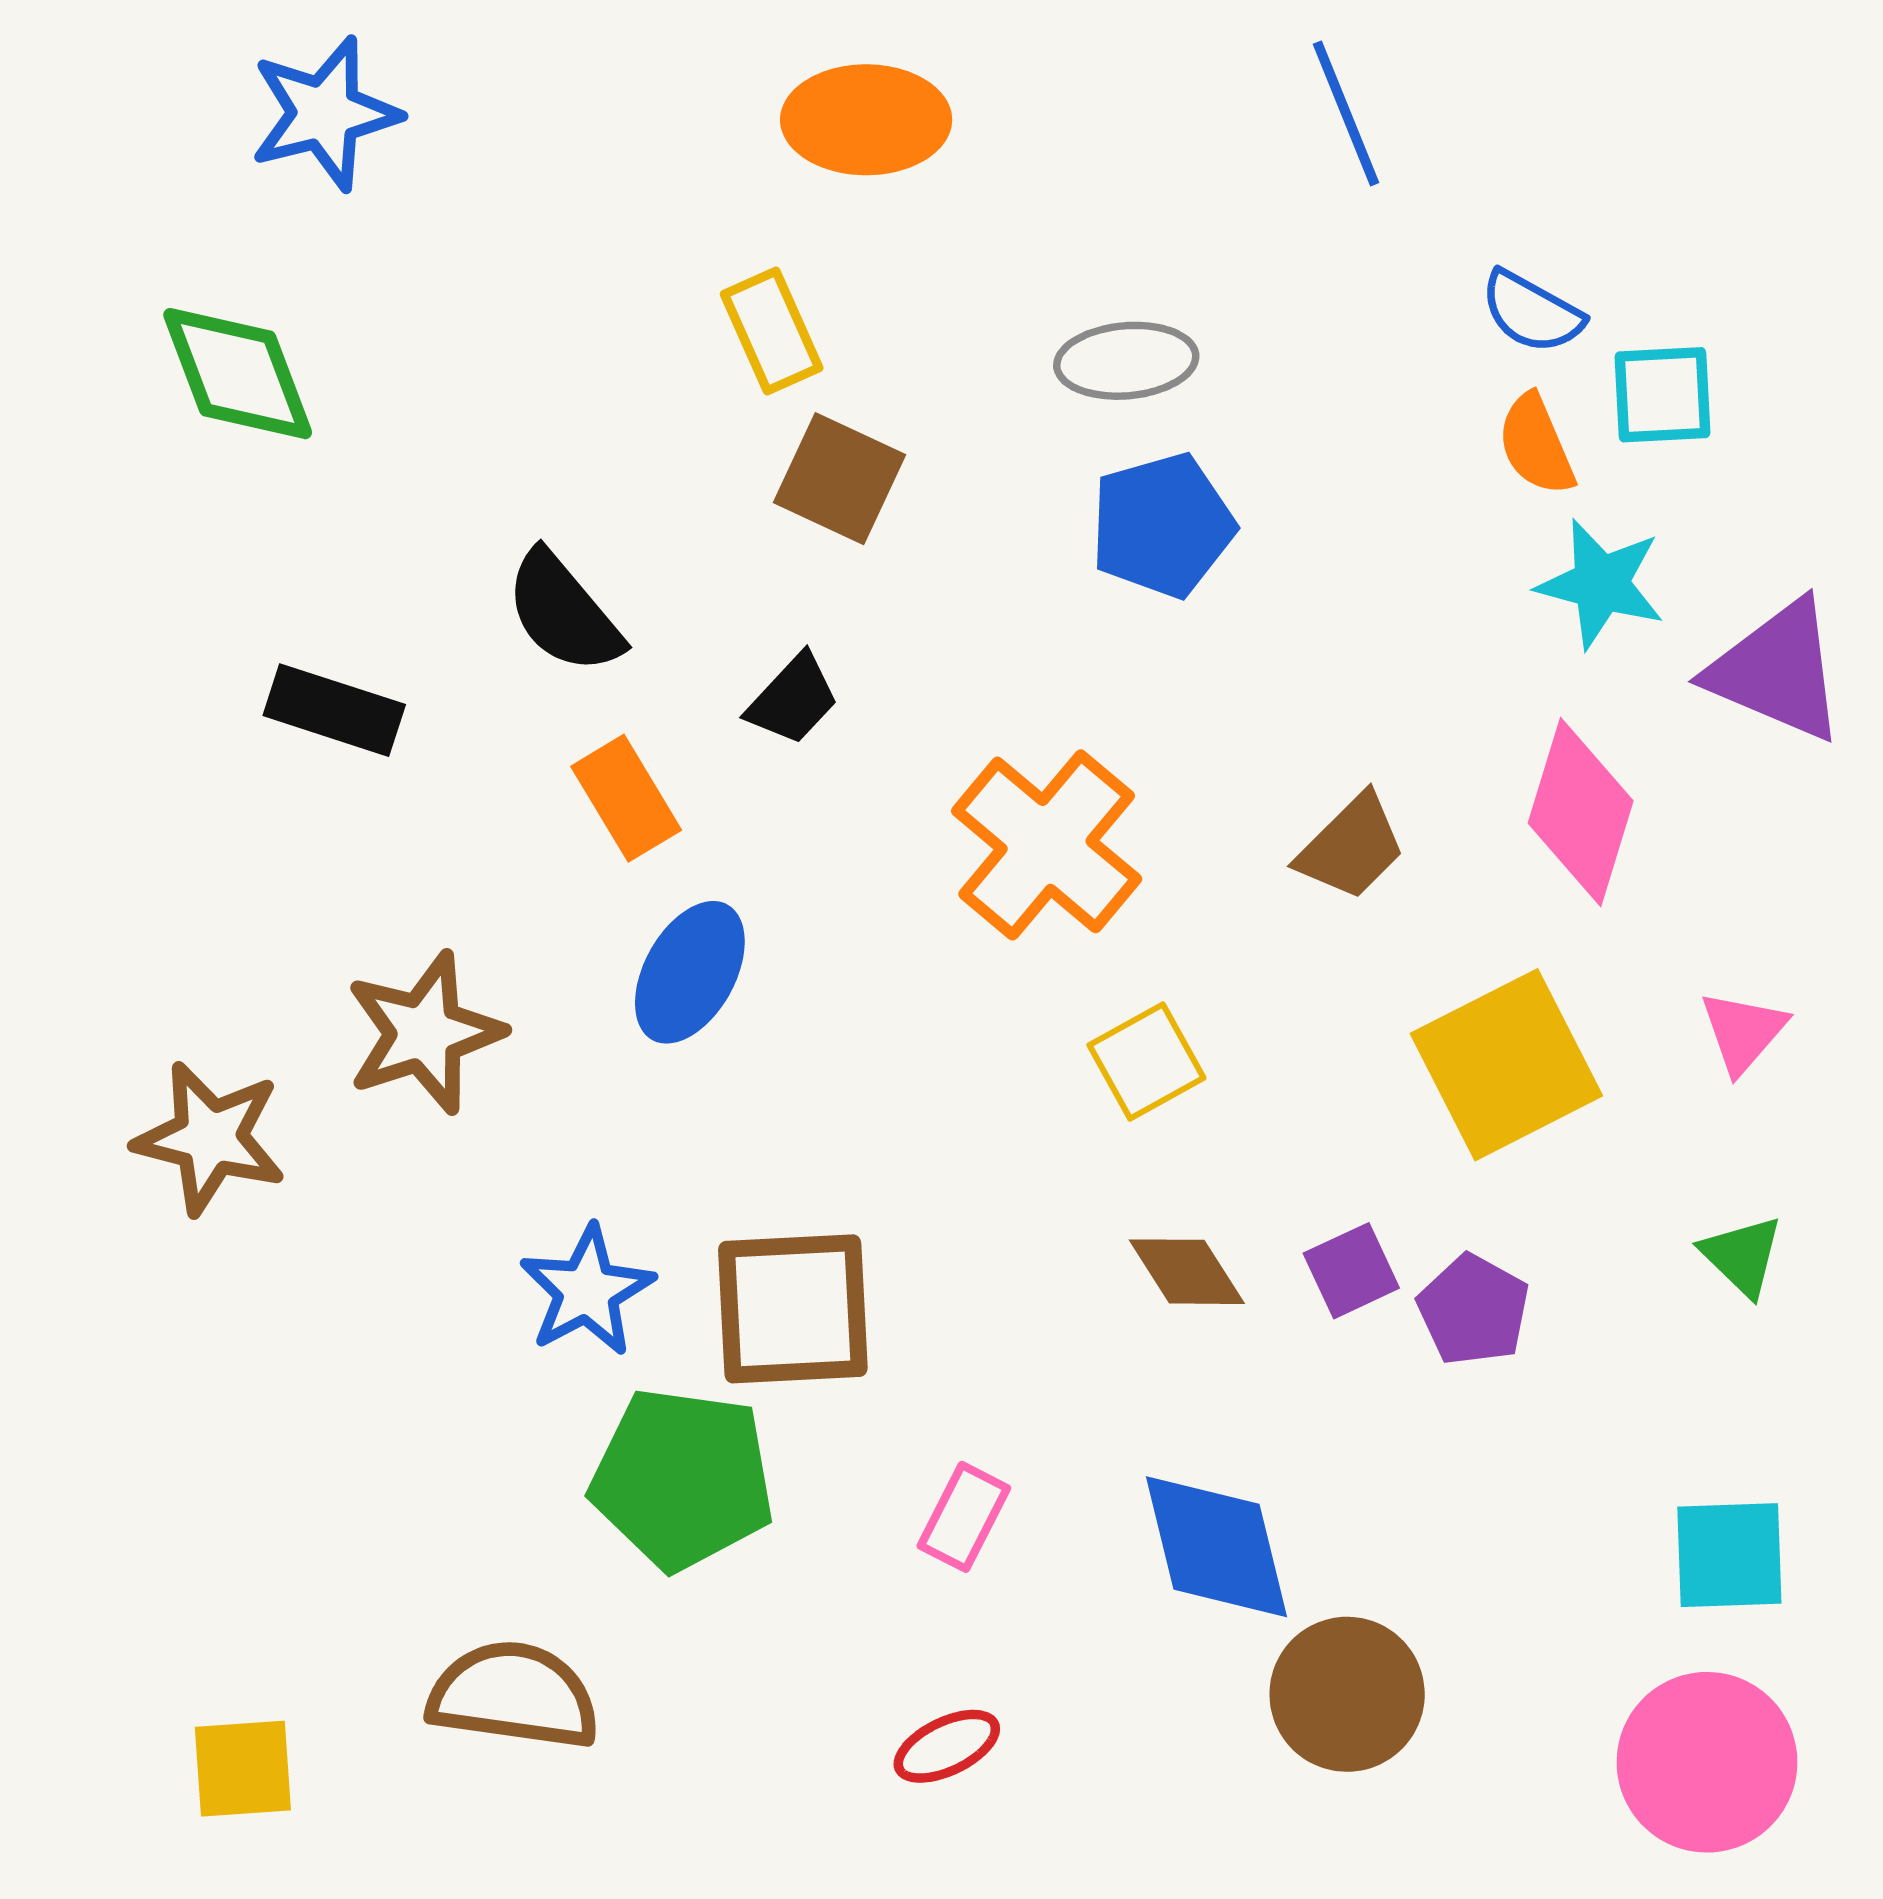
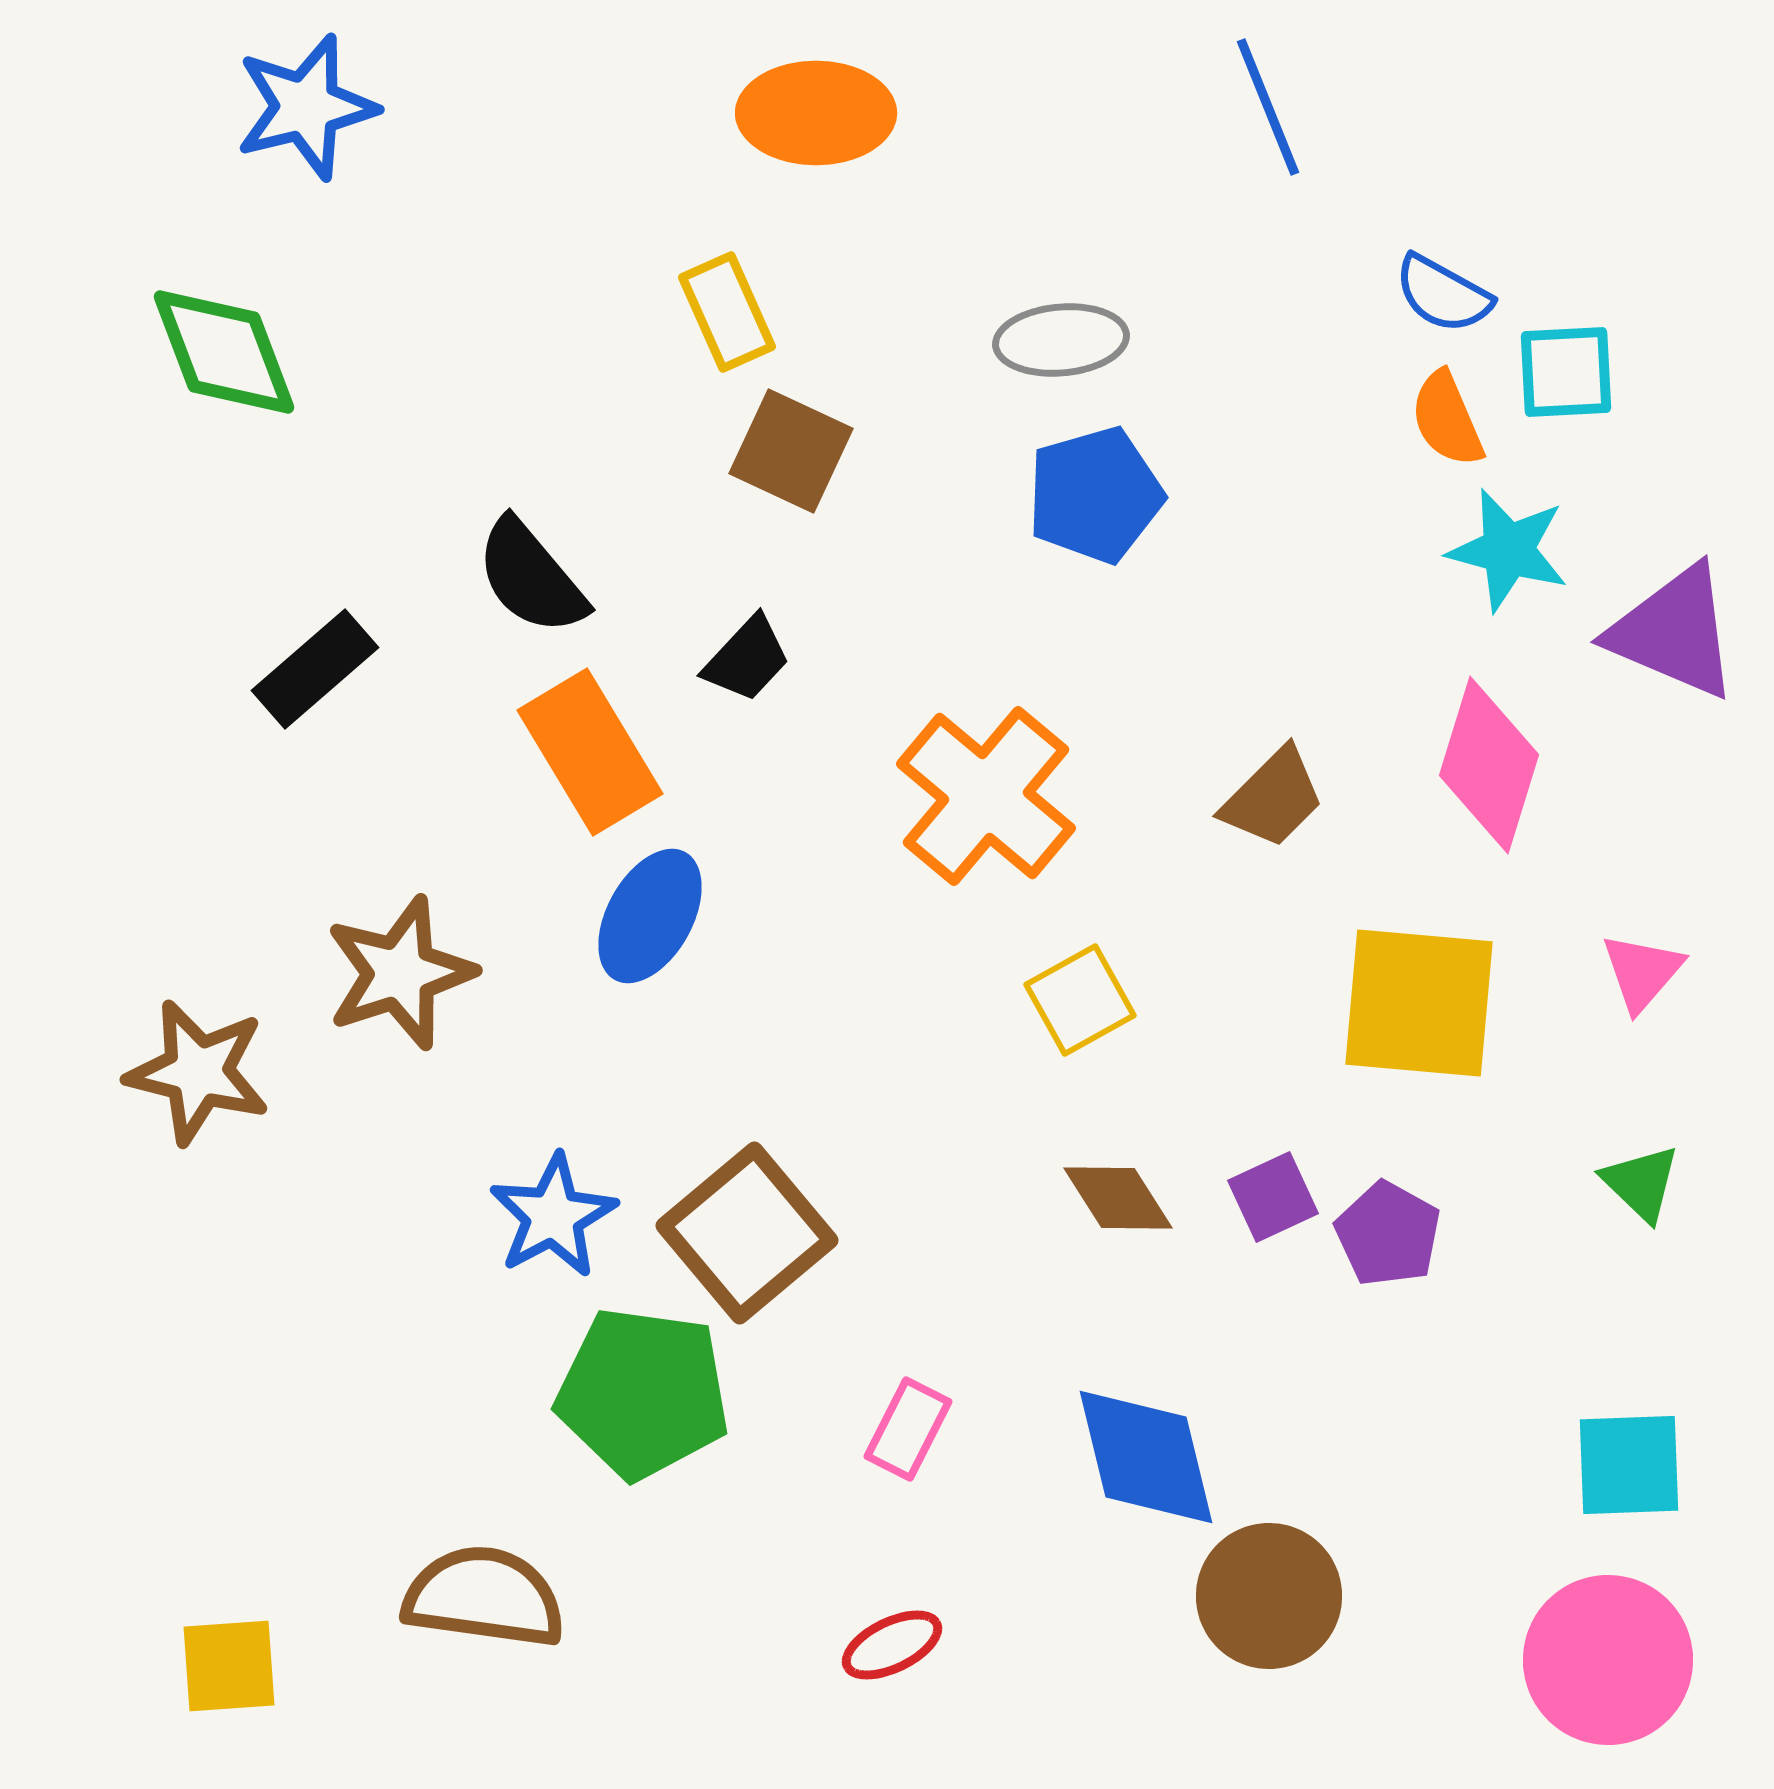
black rectangle: (334, 710) -> (315, 669), turned -59
orange rectangle: (626, 798) -> (590, 752), size x1.4
yellow square: (1506, 1065) -> (1419, 1003), turned 32
brown square: (793, 1309) -> (747, 1233), turned -37

